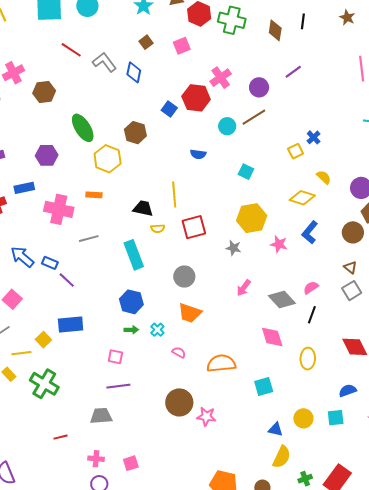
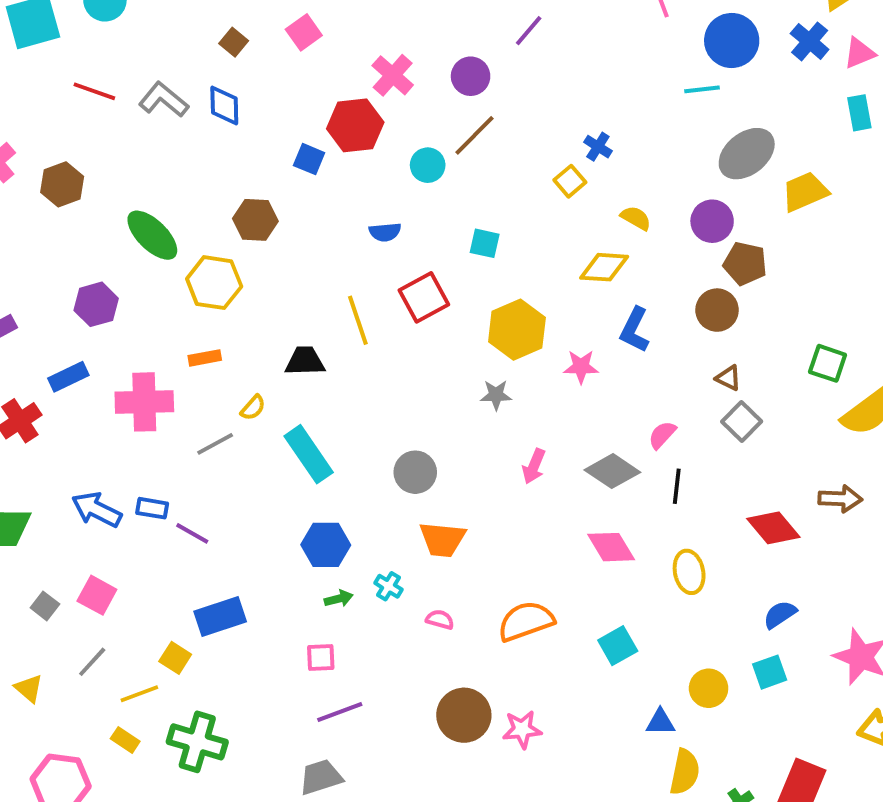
red square: (194, 227) -> (424, 297), moved
yellow semicircle: (158, 228) -> (253, 408), moved, turned -32

